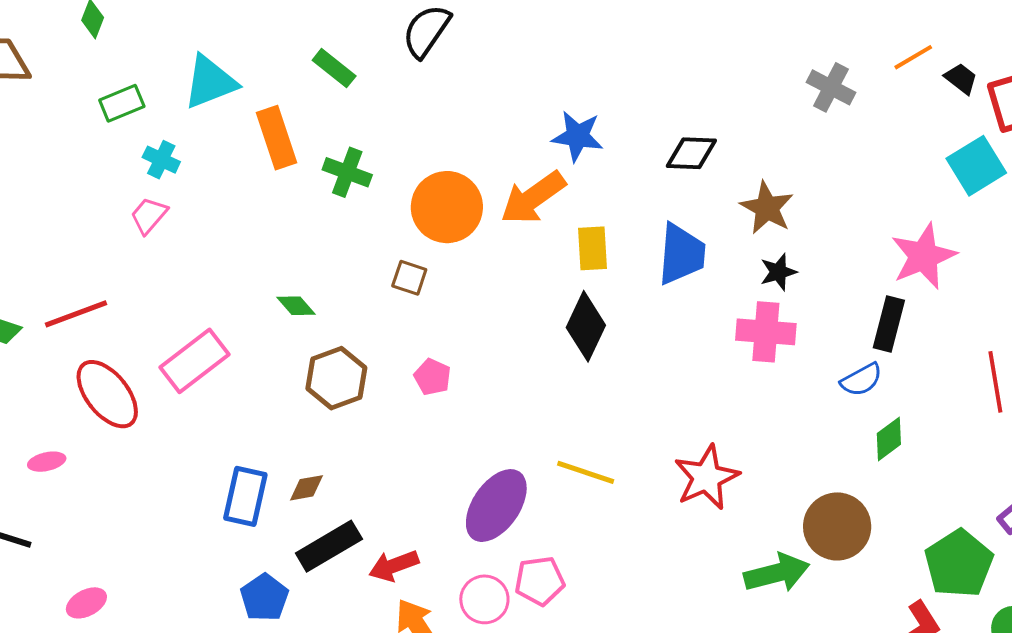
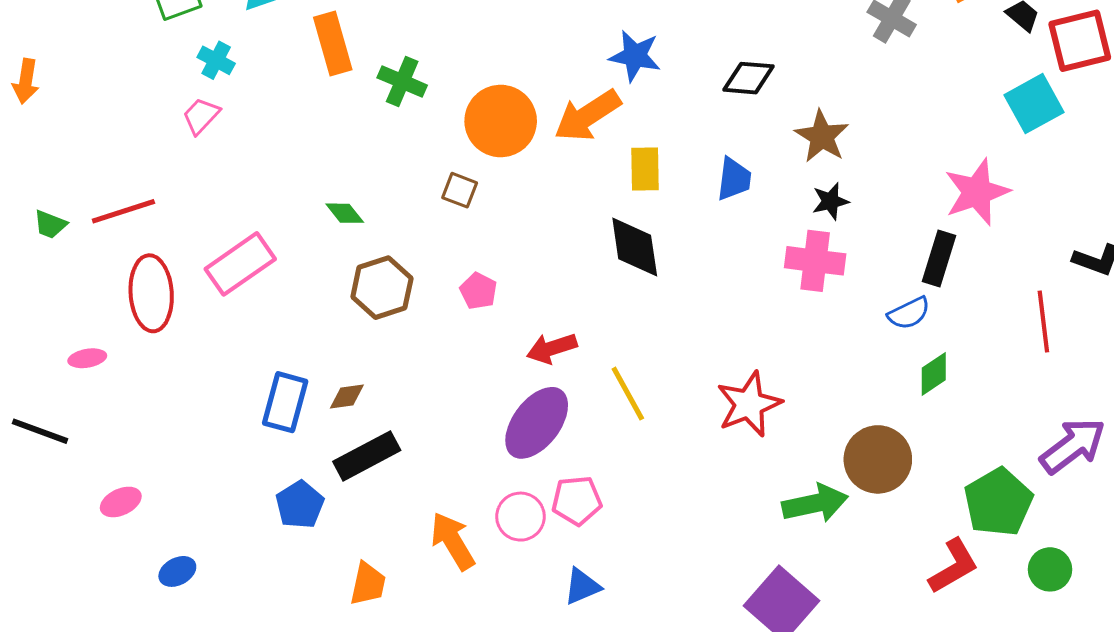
blue trapezoid: (681, 254) -> (734, 179), size x0.7
black diamond: (586, 326) -> (635, 247), turned -36
red ellipse: (107, 394) -> (151, 293), turned 32
yellow line: (586, 472) -> (628, 394), turned 40
red arrow: (394, 566) -> (552, 348), moved

